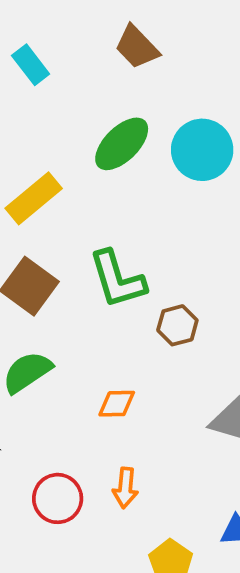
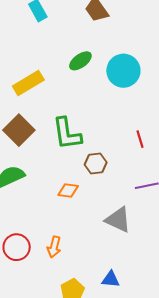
green ellipse: (122, 144) -> (80, 61), size x0.7
orange diamond: (117, 404) -> (68, 191), moved

